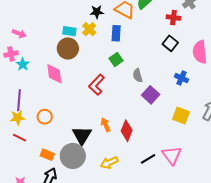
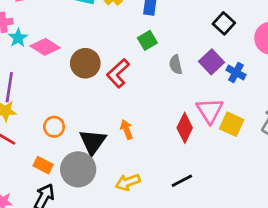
brown circle: (68, 49) -> (85, 63), moved
pink diamond: (54, 74) -> (45, 47), moved, turned -55
purple square: (151, 95) -> (212, 62), moved
orange circle: (45, 117) -> (54, 127), moved
red diamond: (127, 131) -> (185, 128), moved
pink triangle: (172, 155) -> (210, 111), moved

